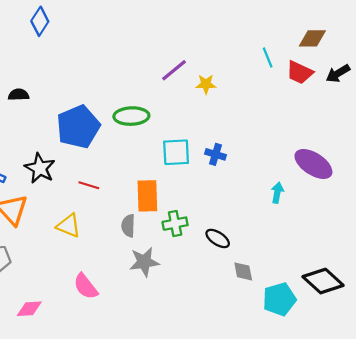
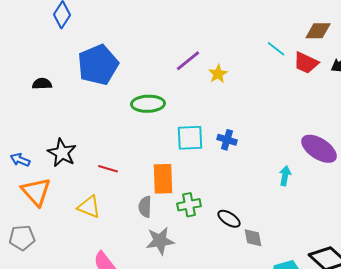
cyan line: (268, 57) -> (276, 49), turned -30
yellow star: (206, 84) -> (218, 74), turned -30
blue pentagon: (78, 127) -> (98, 65), moved
gray diamond: (243, 271) -> (253, 238), moved

